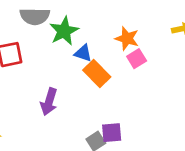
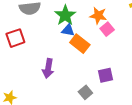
green star: (64, 31) -> (65, 15), moved
purple square: (112, 133) -> (106, 75), moved

